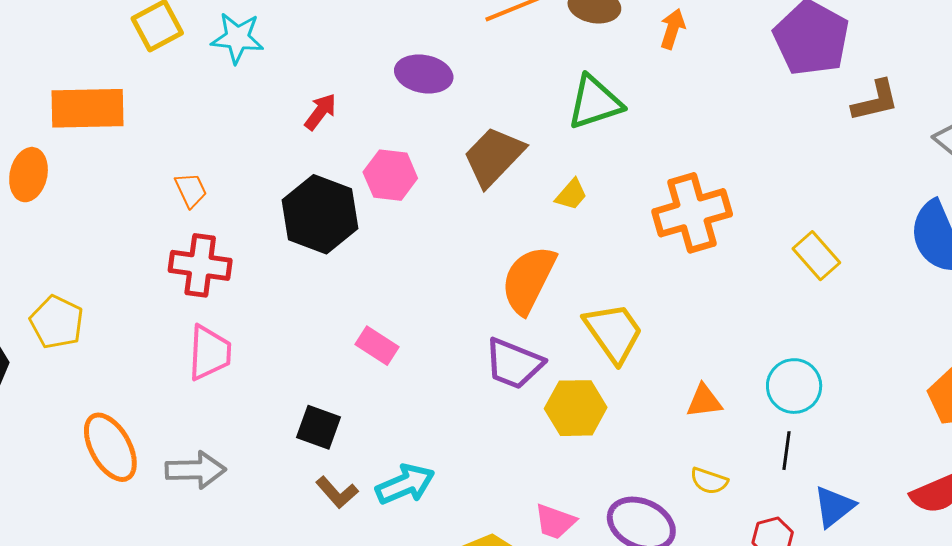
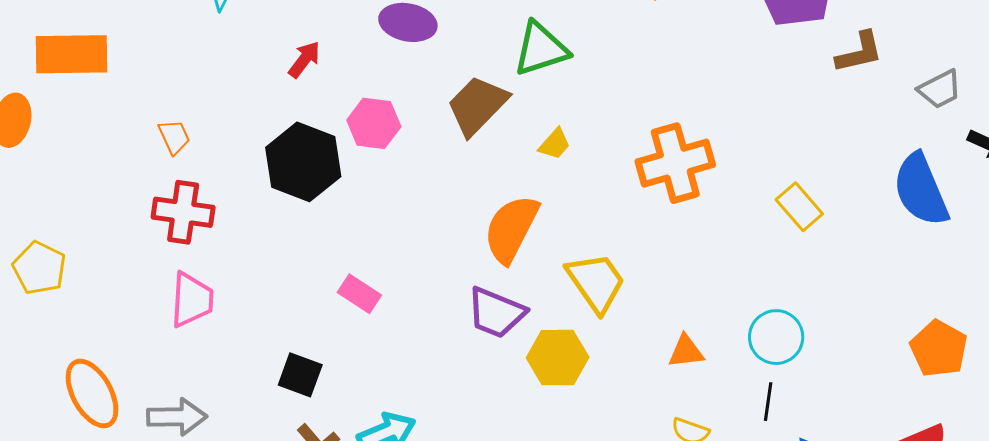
green triangle: (595, 102) -> (541, 49), moved

